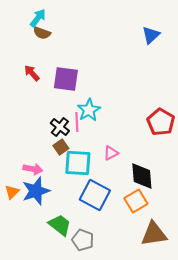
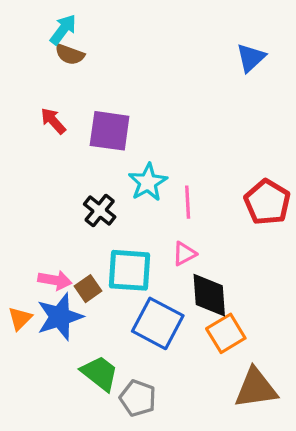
pink line: (77, 122) -> (188, 202), moved
brown square: (61, 147) -> (88, 289), moved
black diamond: (142, 176) -> (209, 295), moved

